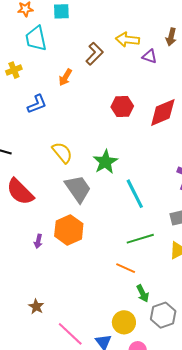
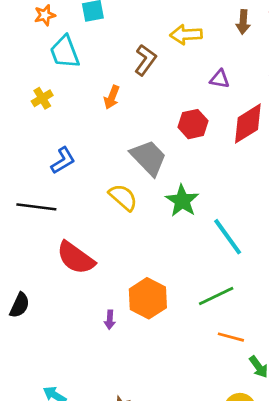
purple triangle: (150, 56) -> (220, 79), moved
blue L-shape: (37, 104) -> (63, 160), moved
gray trapezoid: (78, 189) -> (149, 158), moved
green line: (140, 239) -> (216, 296), moved

